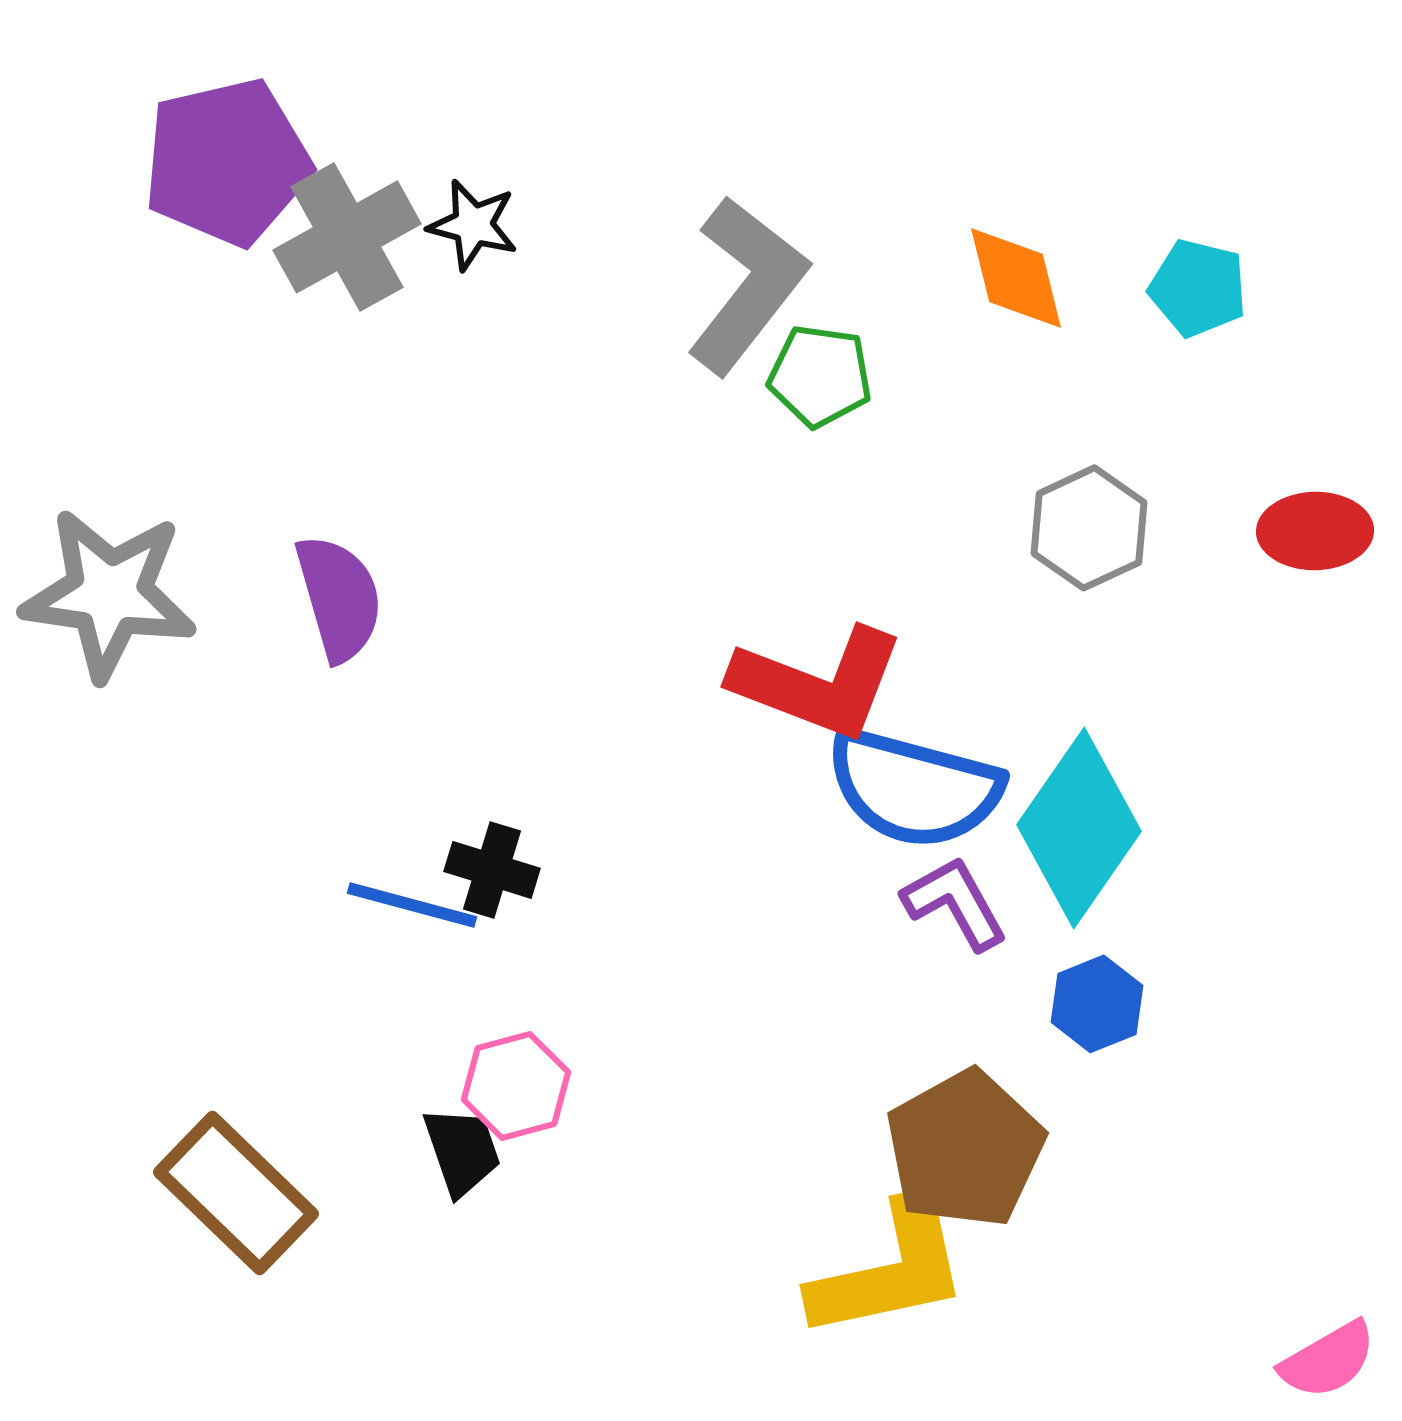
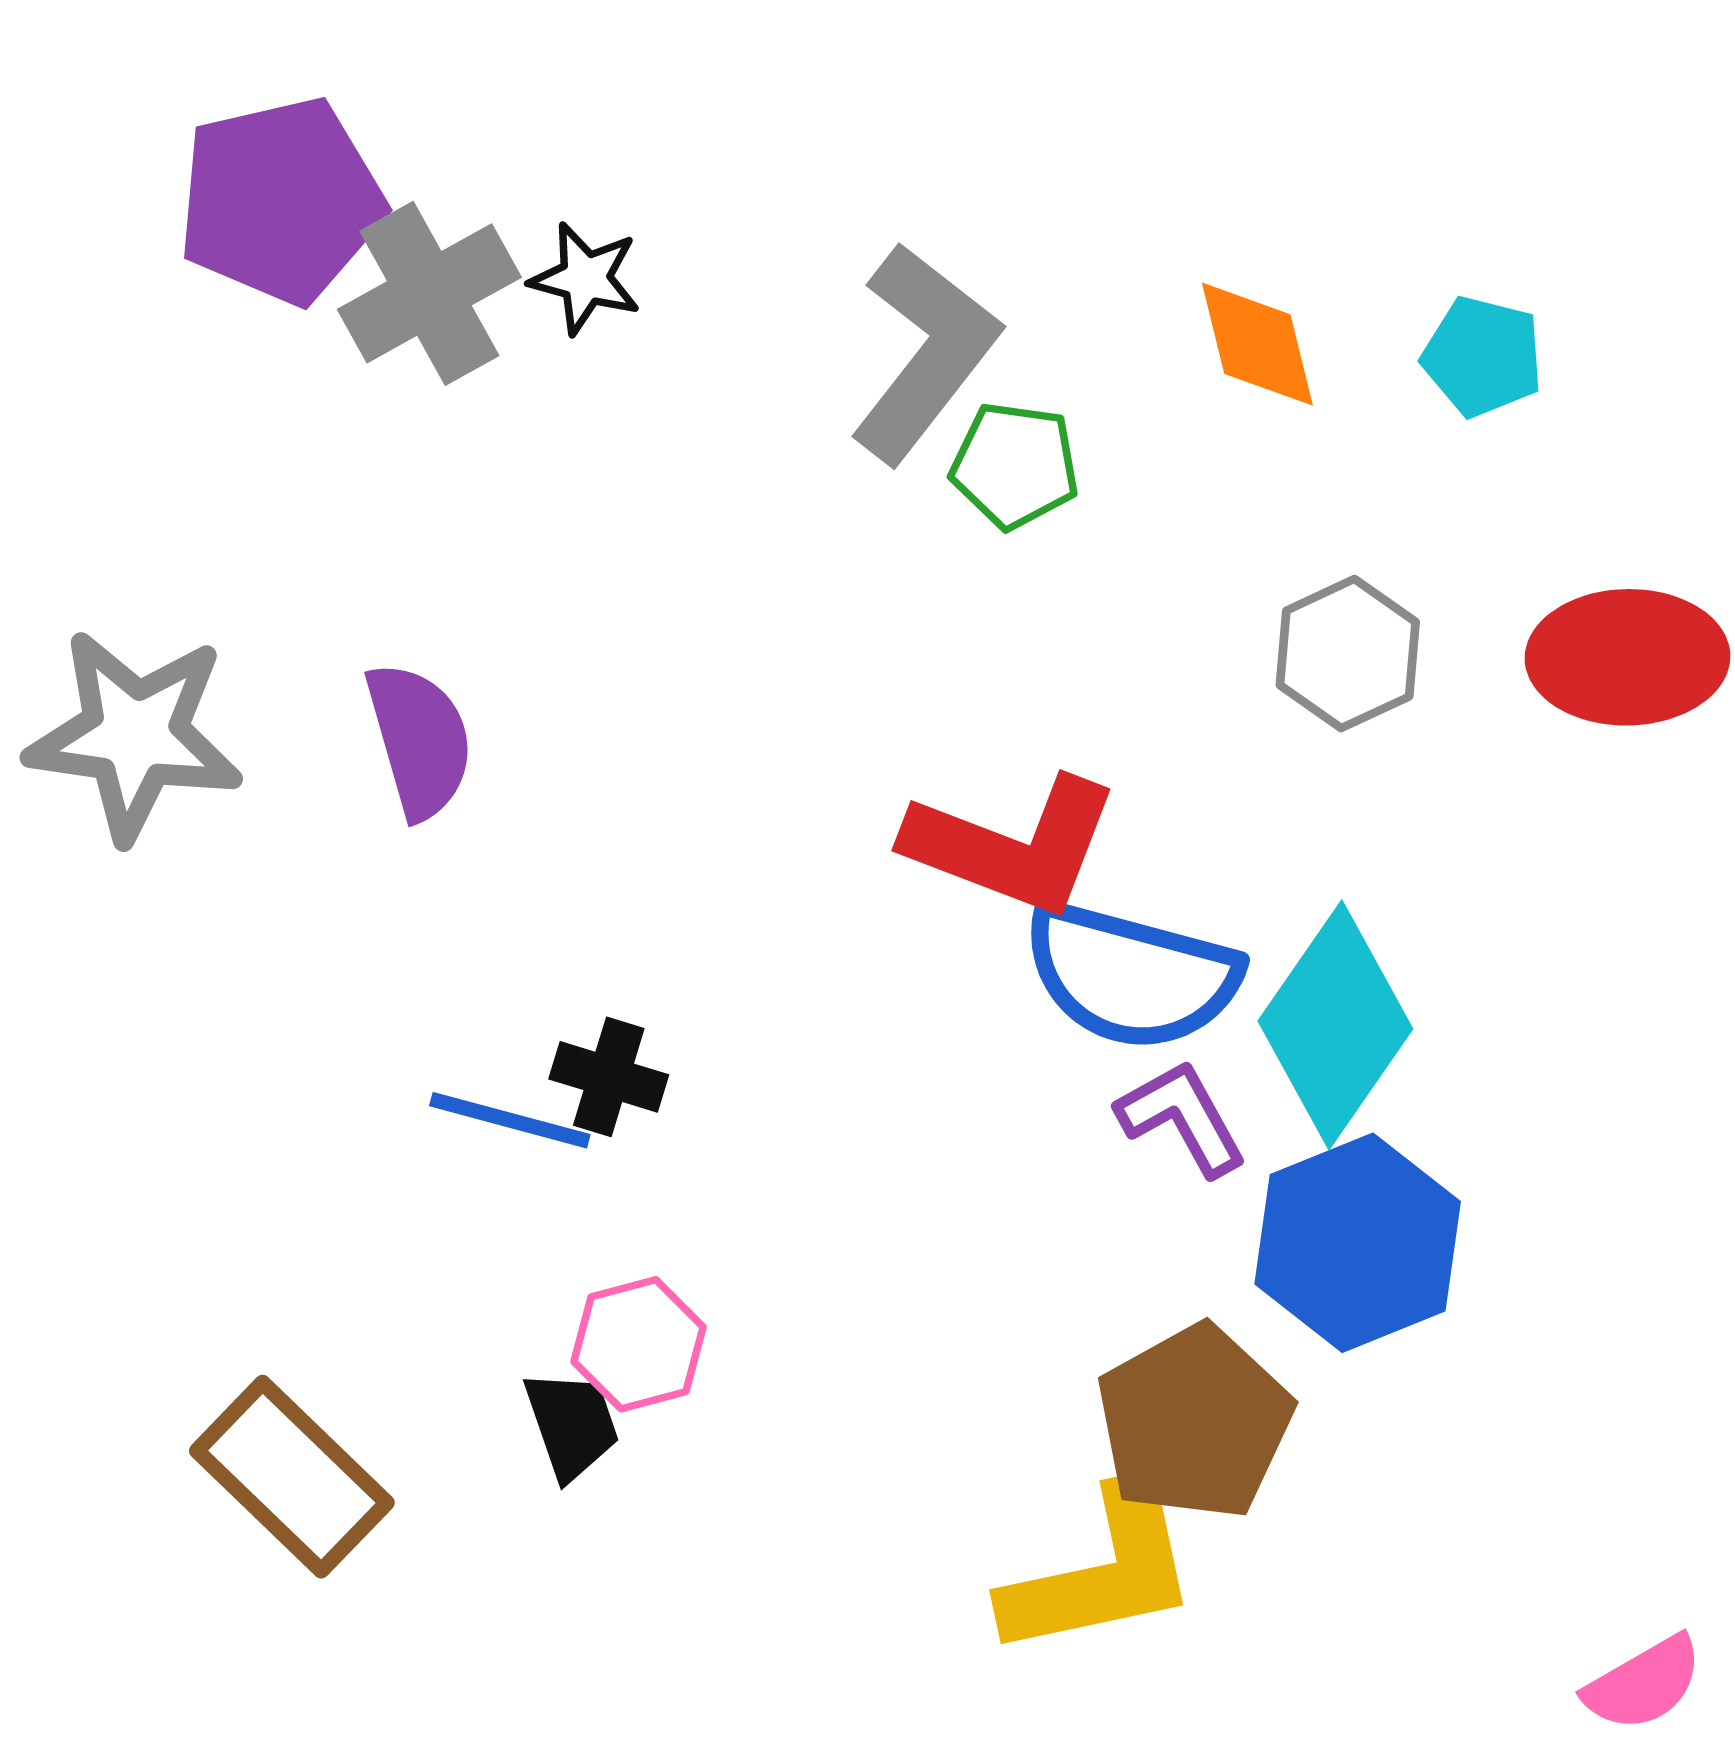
red ellipse: (1315, 531) -> (1628, 657), size x1.4
blue hexagon: (1097, 1004) -> (1358, 1243), size x1.8

